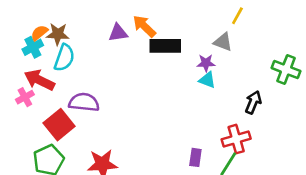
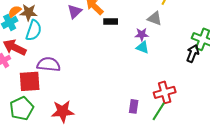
purple triangle: (118, 33) -> (75, 11), turned -35
black rectangle: (165, 46) -> (111, 21), size x0.6
black arrow: (253, 102) -> (193, 53), moved
red square: (59, 125) -> (30, 81), turned 35

